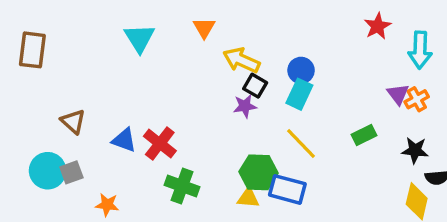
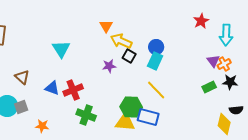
orange triangle: (204, 28) -> (106, 26), moved
cyan triangle: (139, 38) -> (61, 49), moved
purple star: (245, 106) -> (109, 66), moved
green rectangle: (364, 135) -> (209, 87), moved
red cross: (160, 143) -> (73, 90), turned 30
black star: (415, 150) -> (230, 82), moved
yellow triangle: (248, 198) -> (125, 122), size x1.5

